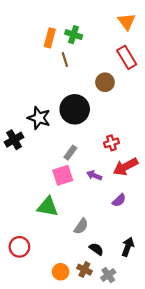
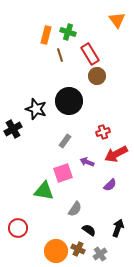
red rectangle: (127, 57) -> (90, 54), moved
pink square: (63, 175) -> (63, 173), moved
orange circle: (61, 272) -> (56, 251), size x1.5

